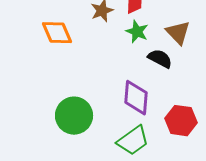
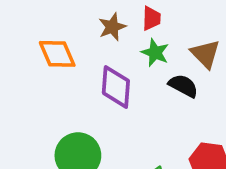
purple diamond: (136, 98) -> (116, 87), moved

